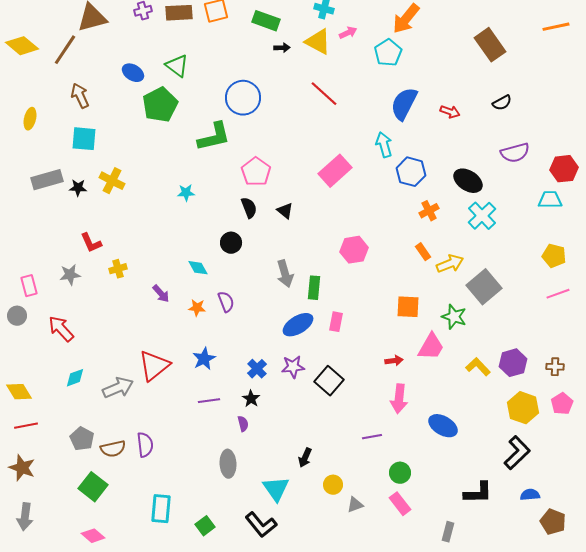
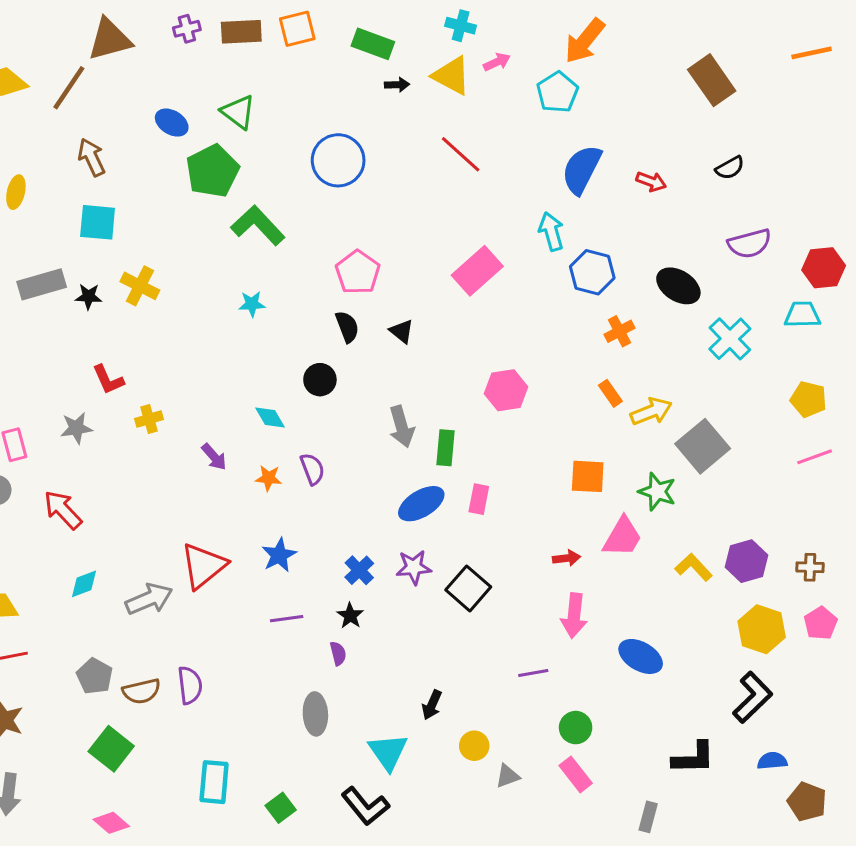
green L-shape: (214, 137) -> (258, 225), moved, turned -120
cyan cross: (482, 216) -> (730, 339), moved

